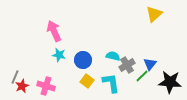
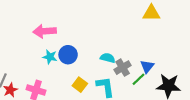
yellow triangle: (154, 14) -> (151, 13), turned 42
pink arrow: (54, 31) -> (45, 31), turned -70
blue circle: (83, 60) -> (68, 55), moved

